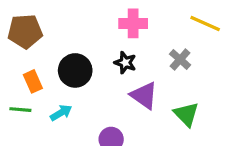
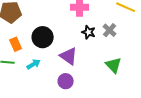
black star: (125, 63) -> (89, 32), moved
purple triangle: (144, 95) -> (69, 56), moved

